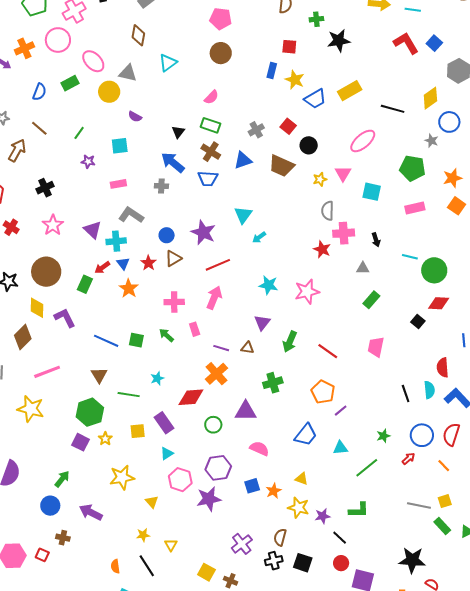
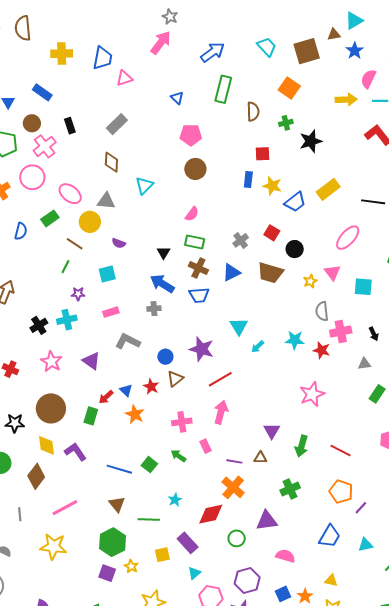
brown line: (39, 128) -> (75, 244), moved
cyan cross: (116, 241) -> (67, 320), moved
cyan star: (269, 285) -> (295, 340), moved
green square: (136, 340) -> (149, 465), turned 35

